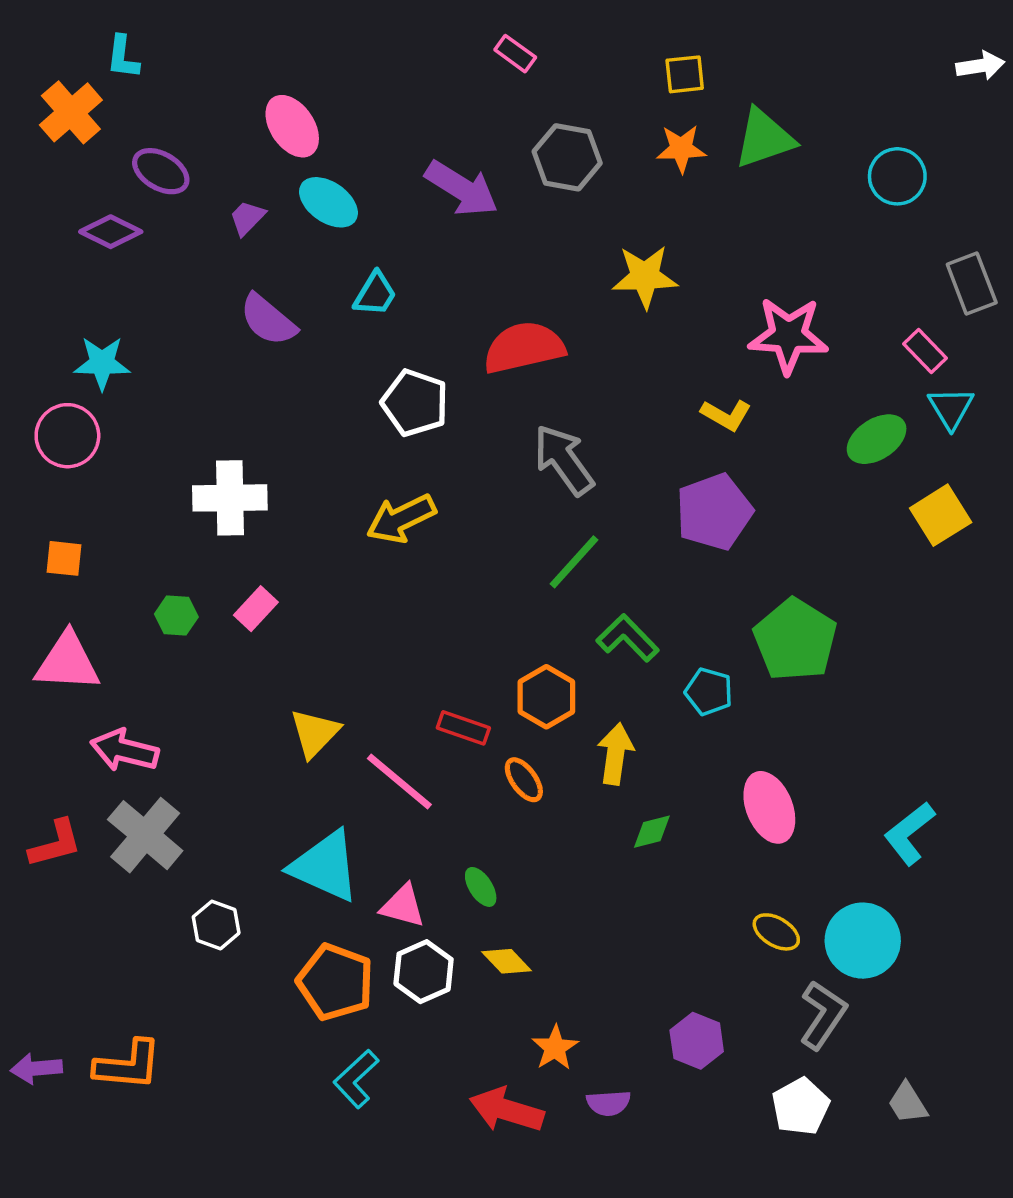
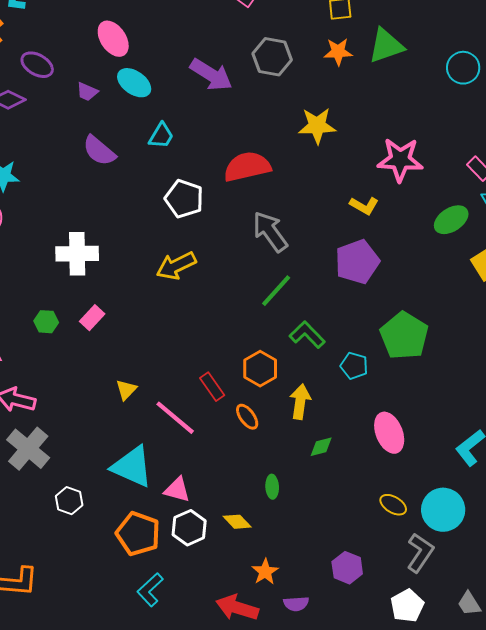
purple trapezoid: (247, 218) -> (87, 92), turned -110
red rectangle: (463, 728) -> (212, 387), turned 36
yellow triangle: (315, 733) -> (126, 390), size x0.7
green ellipse: (481, 887) -> (272, 487), moved, turned 30

